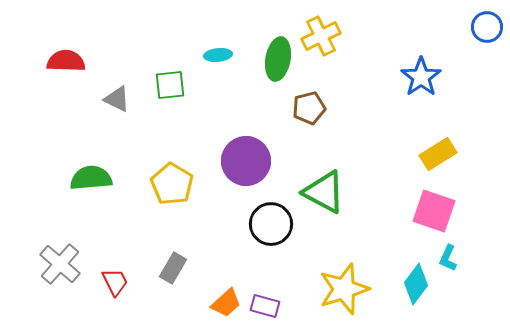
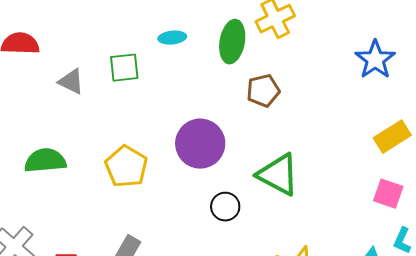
pink square: (434, 211) -> (388, 194), size x0.7
black circle: (271, 224) -> (225, 207), size x0.7

